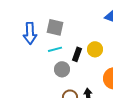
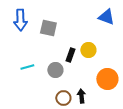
blue arrow: (30, 33) -> (20, 20), moved
cyan line: (55, 49) -> (27, 67), moved

